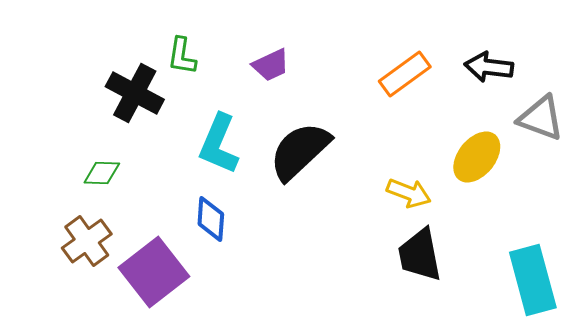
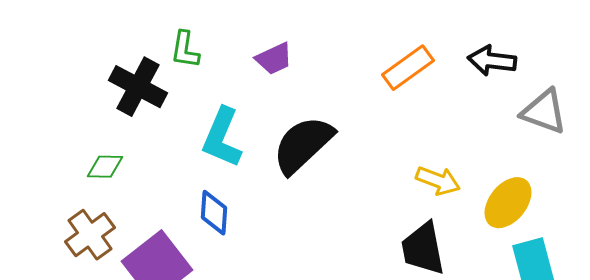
yellow ellipse: (477, 157) -> (508, 203), moved
yellow arrow: (409, 193) -> (438, 181), moved

